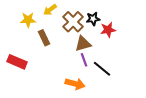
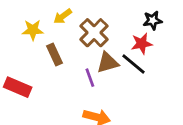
black star: (93, 19) -> (153, 20), moved
purple line: (84, 60) -> (90, 78), moved
black line: (102, 69) -> (134, 64), moved

